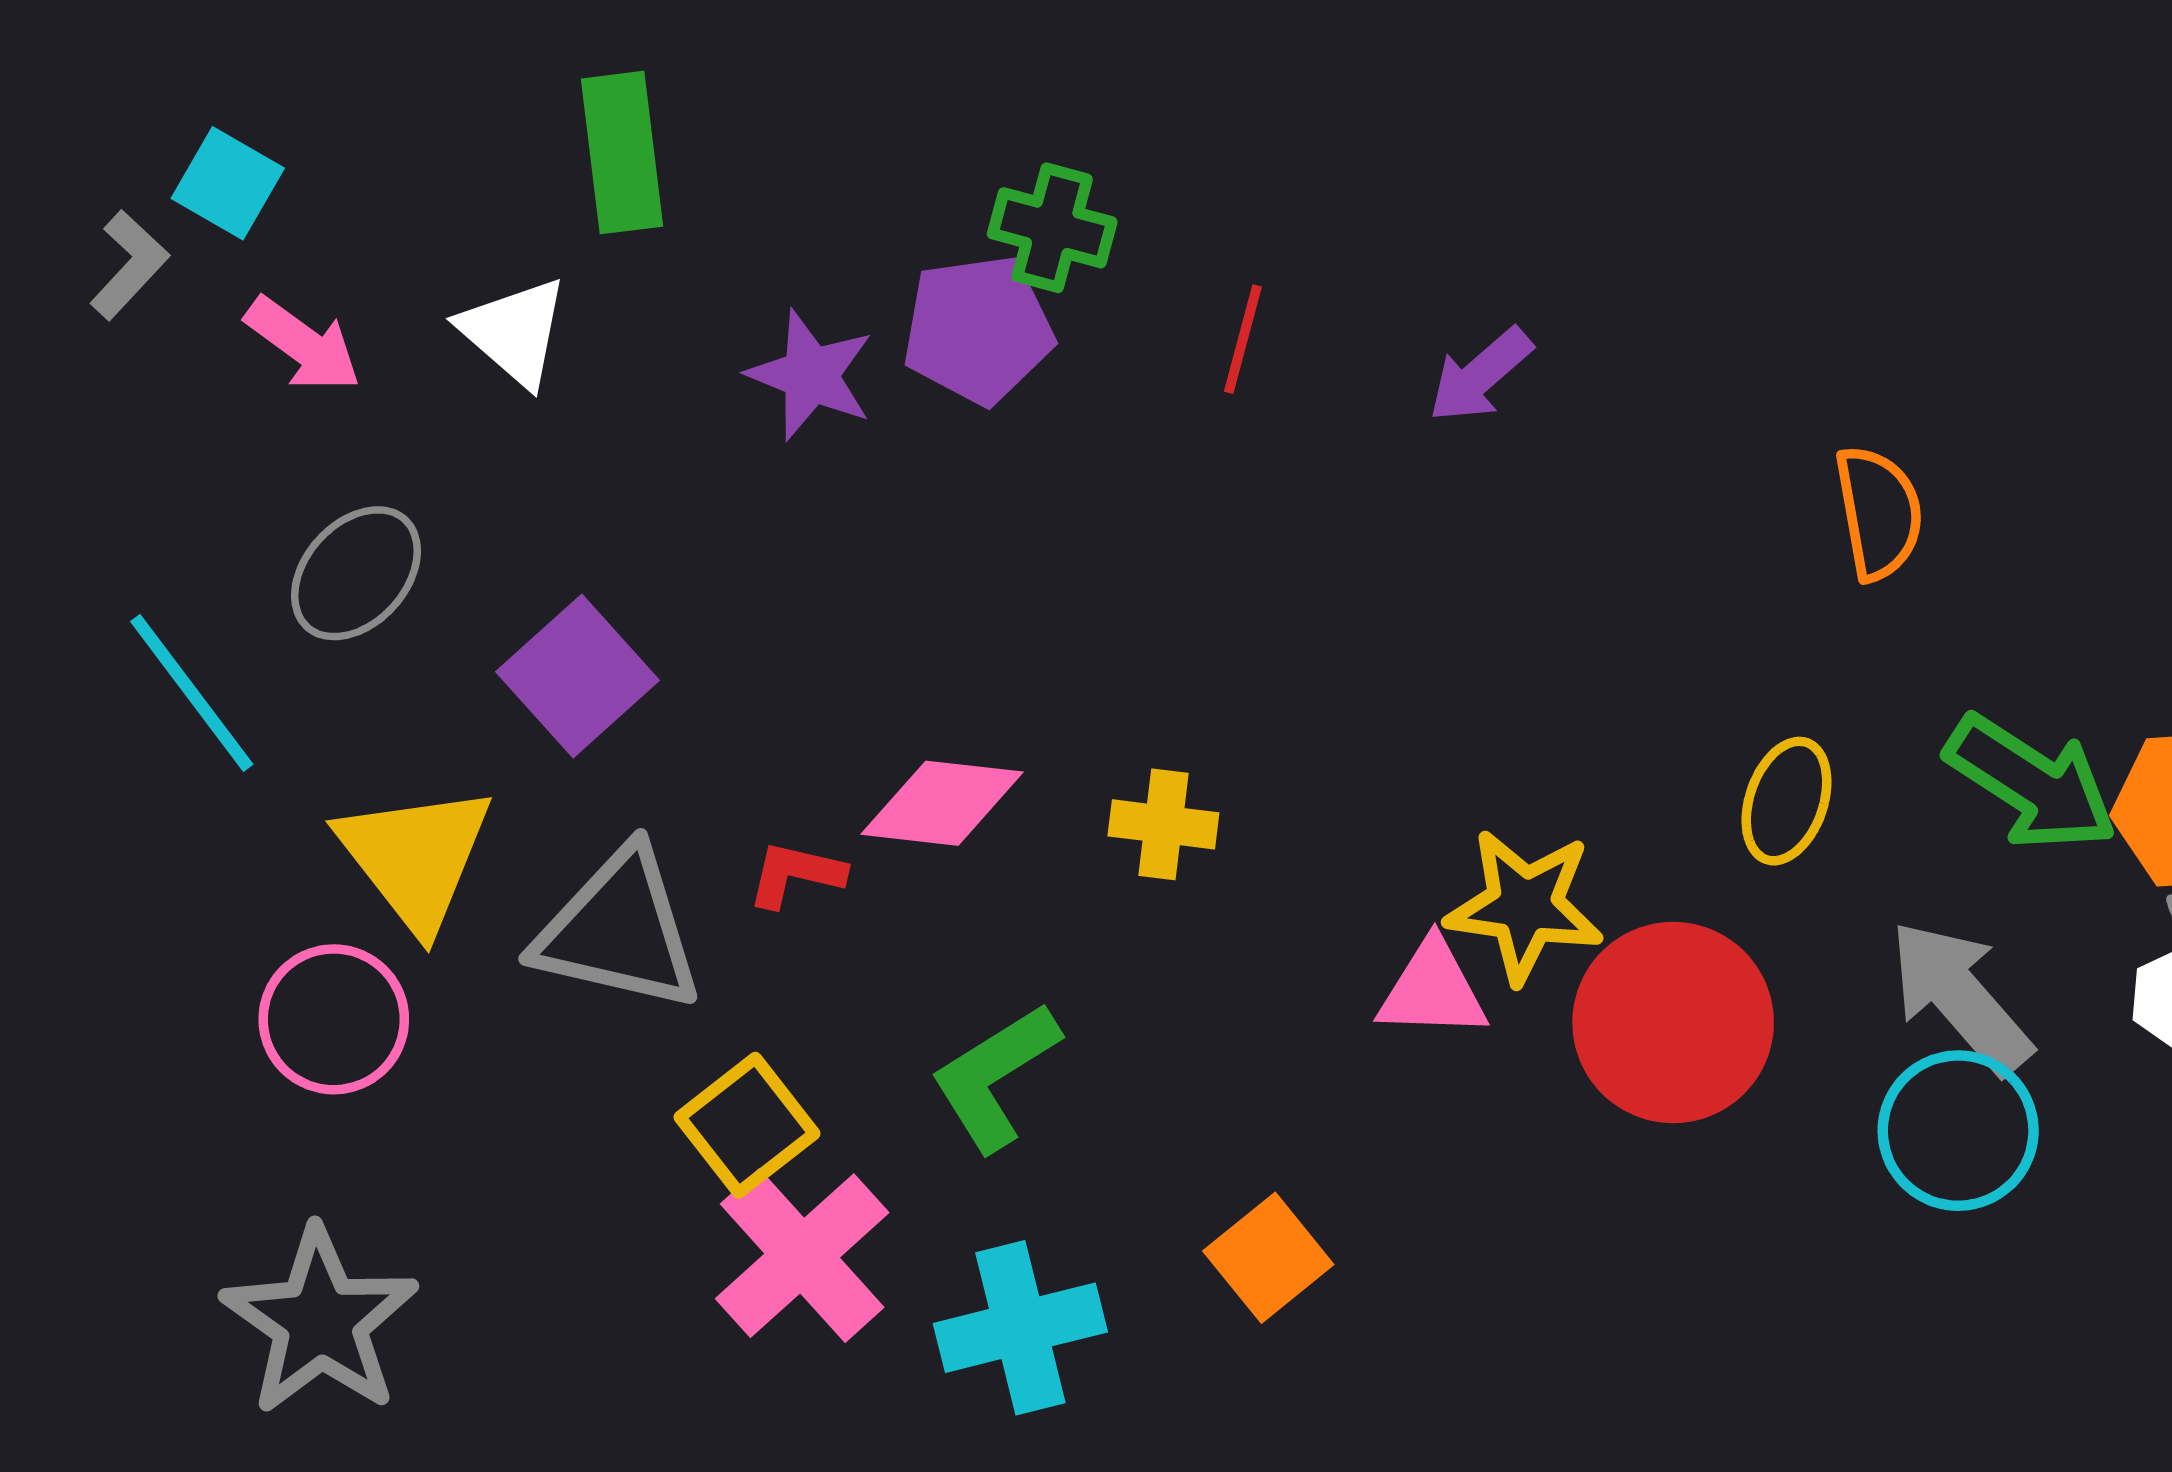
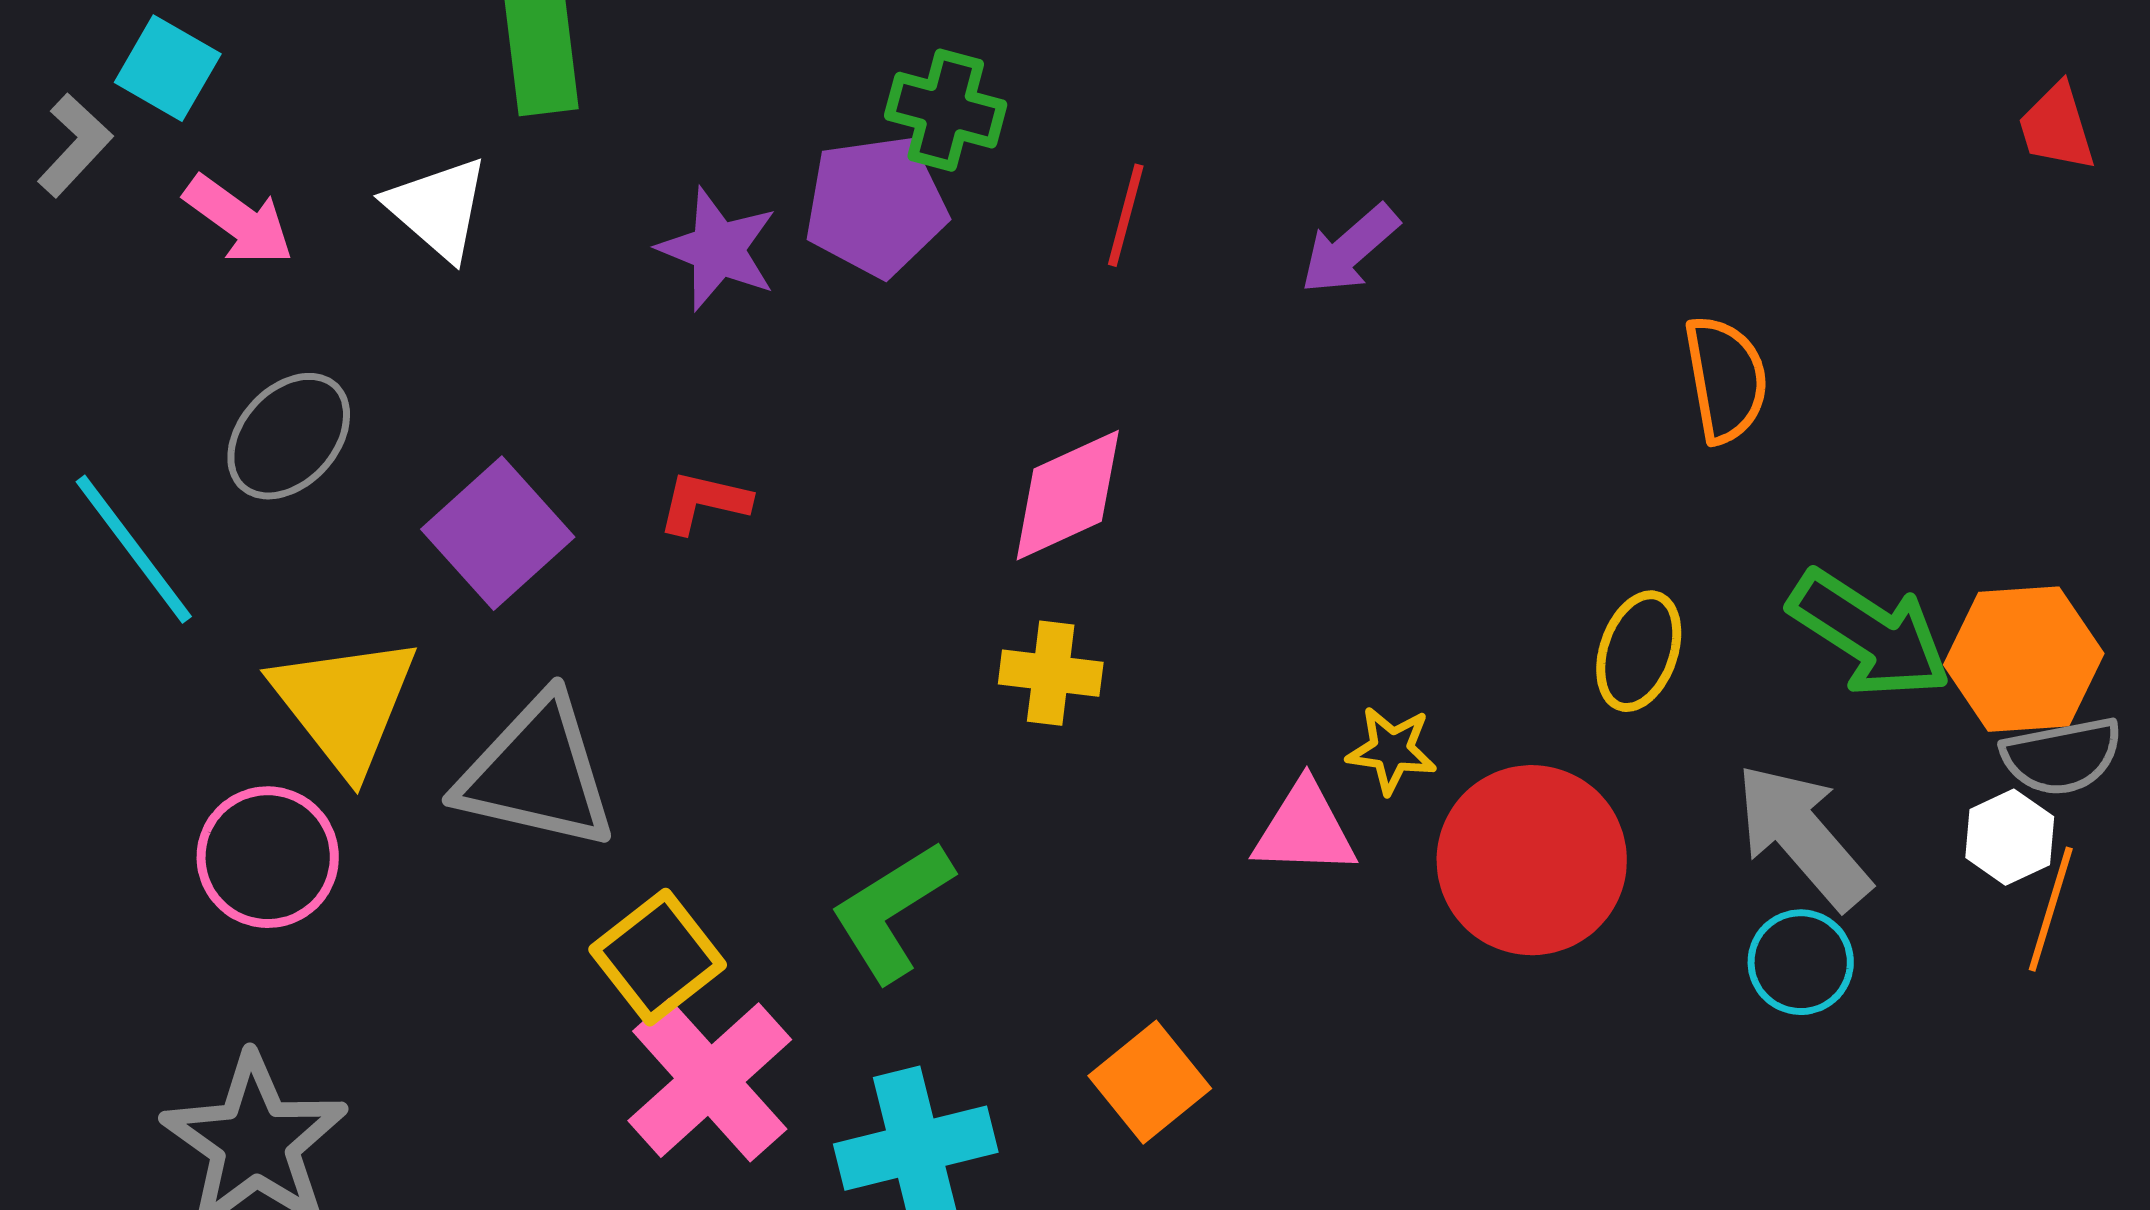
pink diamond: (942, 803) -> (1068, 495), moved, turned -31
red L-shape: (796, 874) -> (704, 502), moved
yellow star: (1525, 906) -> (1392, 750), size x0.6
cyan circle: (1958, 1131) -> (1801, 962), size x0.7

